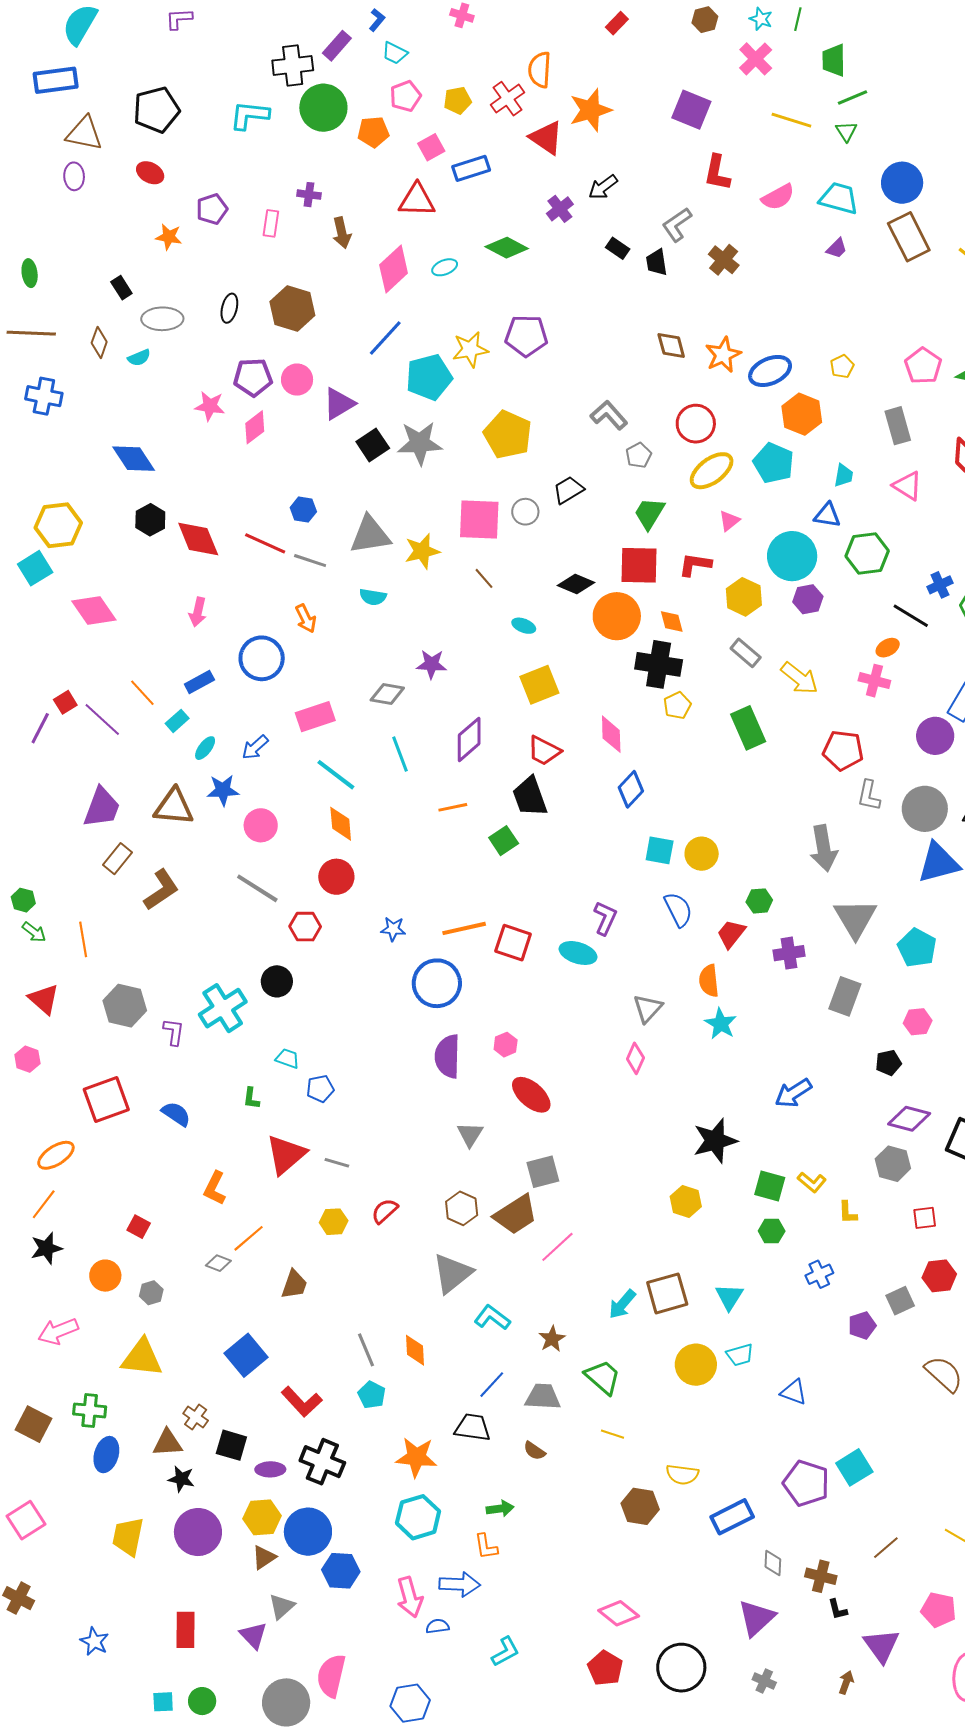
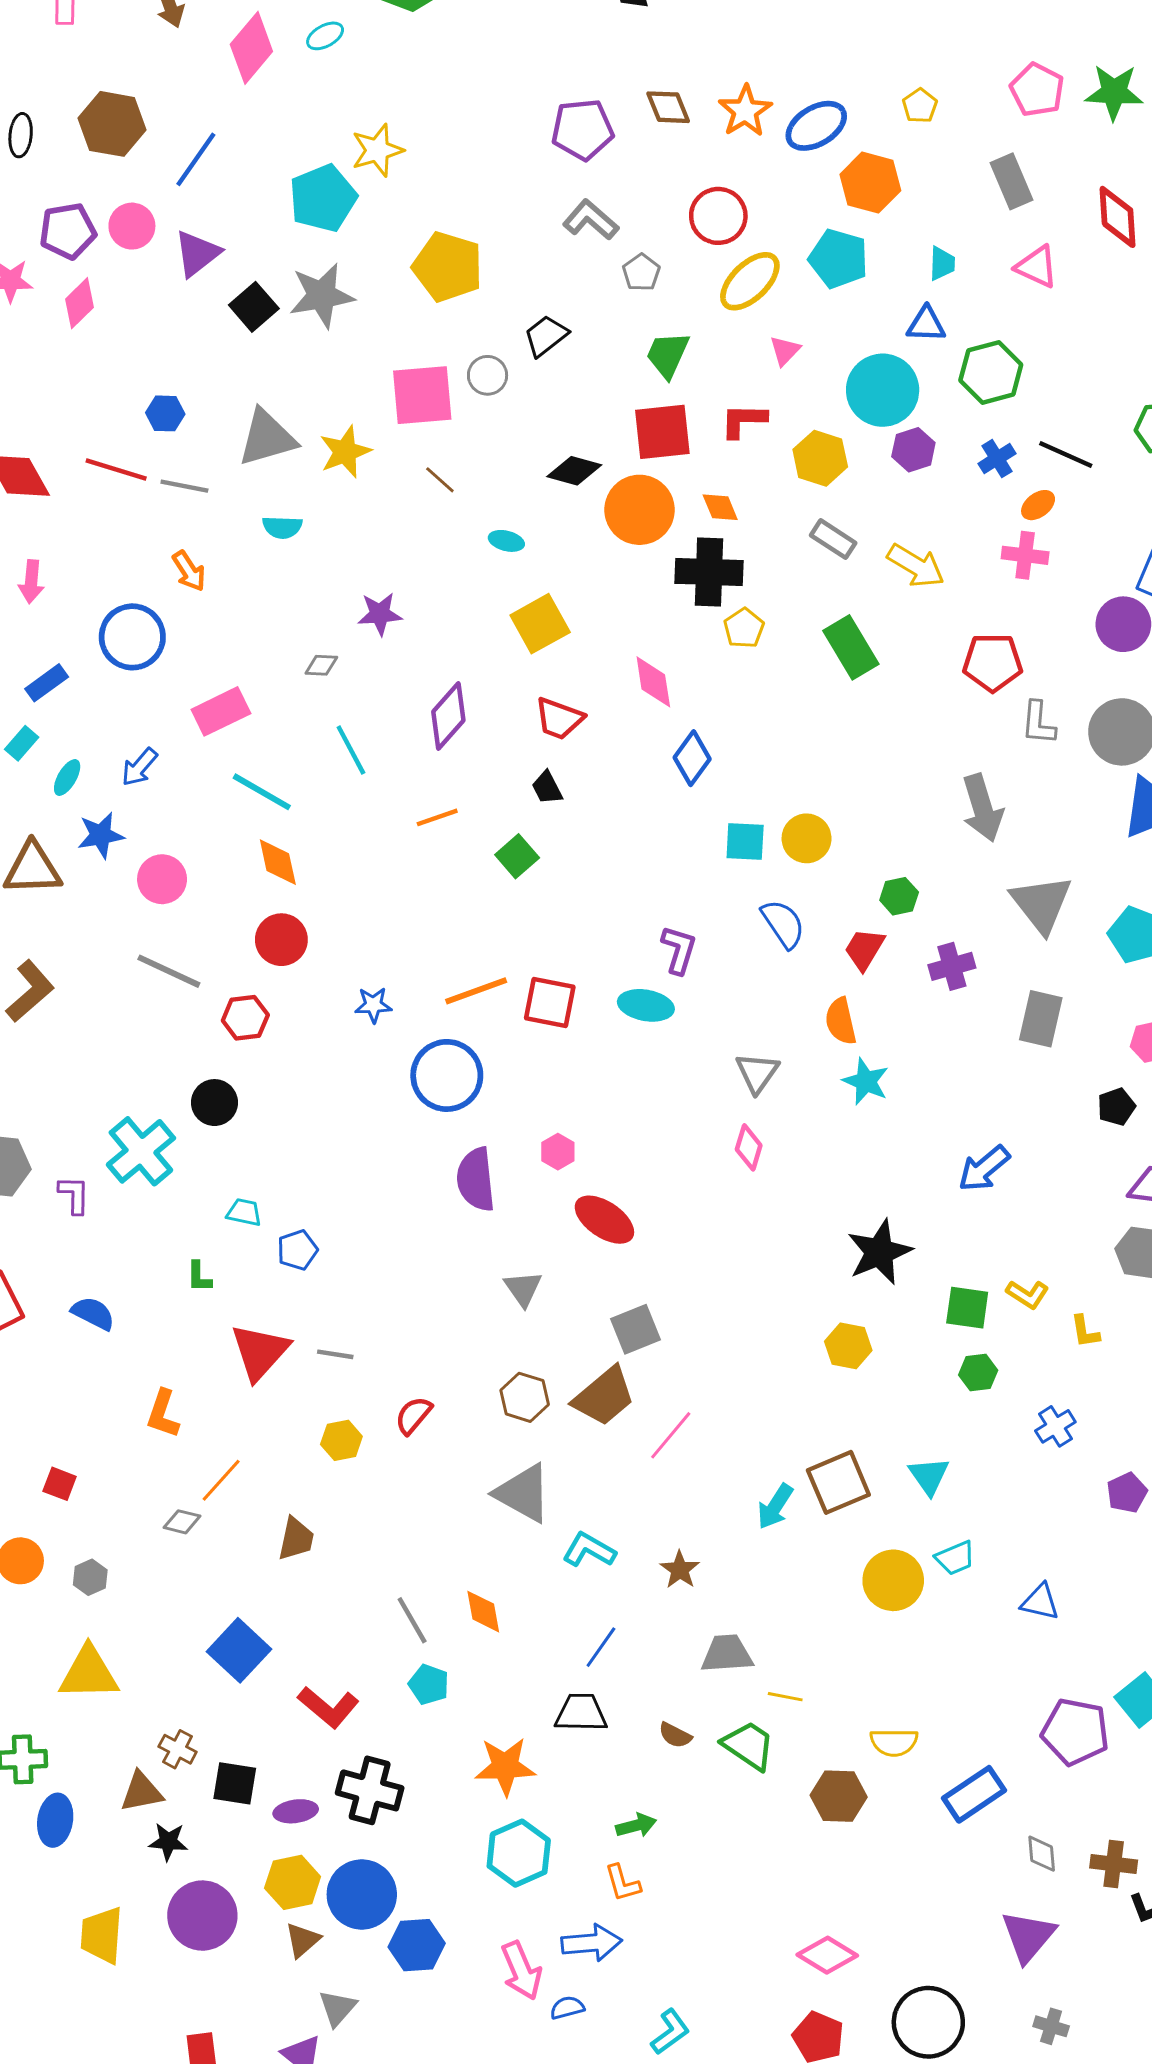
purple pentagon: (526, 336) -> (583, 129), moved
blue line: (385, 338) -> (196, 159), moved
blue cross: (940, 585) -> (997, 459), moved
gray diamond: (387, 694) -> (321, 665), size x0.7
black trapezoid: (530, 797) -> (547, 788), size x0.6
gray triangle: (452, 1273) -> (523, 1493), turned -45
green trapezoid: (603, 1377) -> (749, 1745), moved
gray trapezoid: (543, 1397) -> (727, 1654), moved

